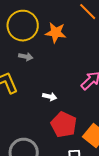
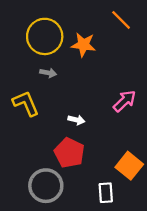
red pentagon: (64, 125) -> (69, 153), moved

